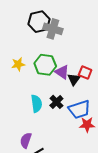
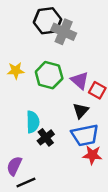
purple triangle: (62, 72) -> (80, 80), moved
black triangle: (74, 79) -> (81, 111), moved
black cross: (56, 102) -> (46, 137), moved

